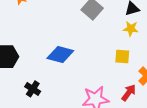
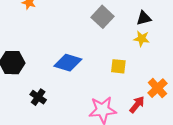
yellow square: (122, 57) -> (118, 66), moved

